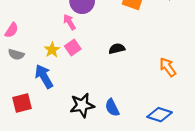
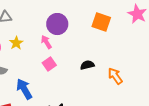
yellow star: (52, 50) -> (16, 43), moved
orange arrow: (168, 67) -> (115, 76), moved

